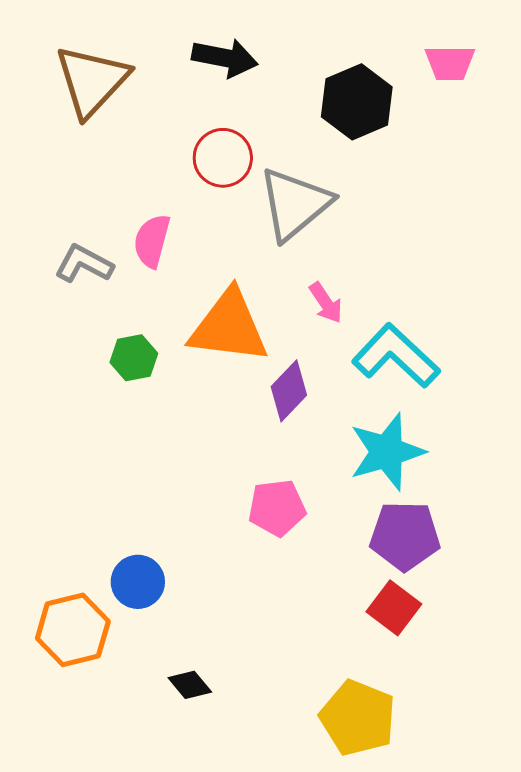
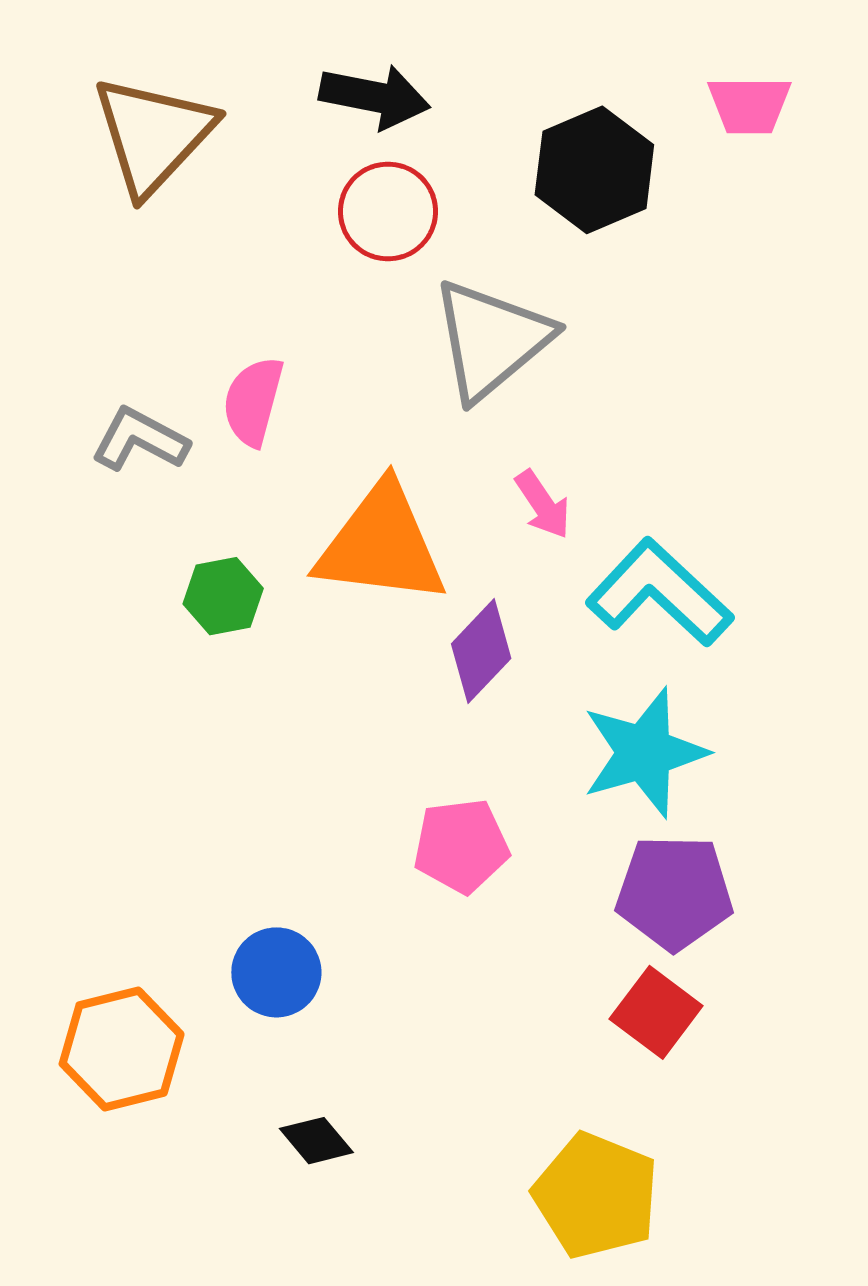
red circle: (223, 158) -> (388, 211), moved
blue circle: (138, 582) -> (276, 972), moved

